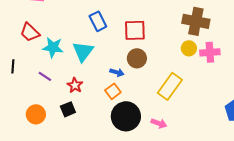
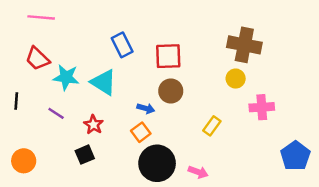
cyan triangle: (83, 51) -> (103, 82), turned -35
pink cross: (210, 52) -> (262, 107), moved
yellow rectangle: (170, 86) -> (212, 126), size x0.6
orange circle: (36, 114) -> (24, 161), moved

